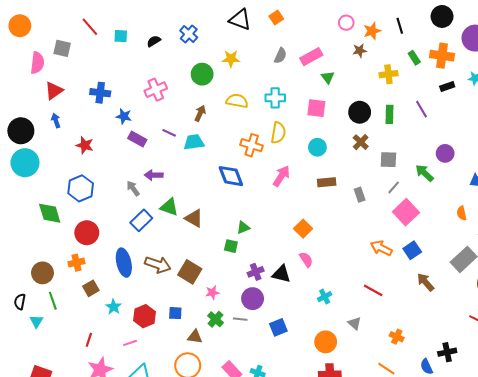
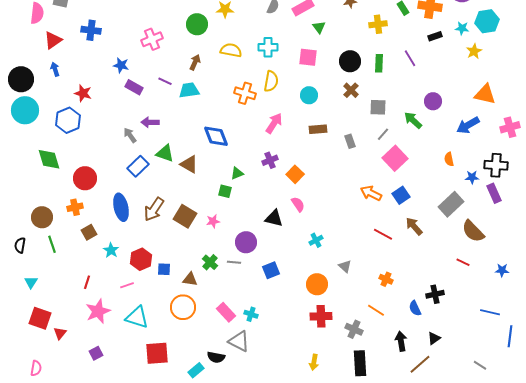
blue cross: (100, 93) -> (91, 30), moved
blue diamond: (231, 176) -> (216, 136), moved
blue hexagon: (81, 188) -> (68, 120), moved
brown arrow: (158, 265) -> (154, 209), turned 105
purple cross: (256, 272) -> (270, 160), moved
red line: (373, 290) -> (383, 234), moved
pink star: (212, 292) -> (213, 221), moved
blue square: (175, 313) -> (164, 269), moved
cyan triangle: (36, 321) -> (31, 282), moved

